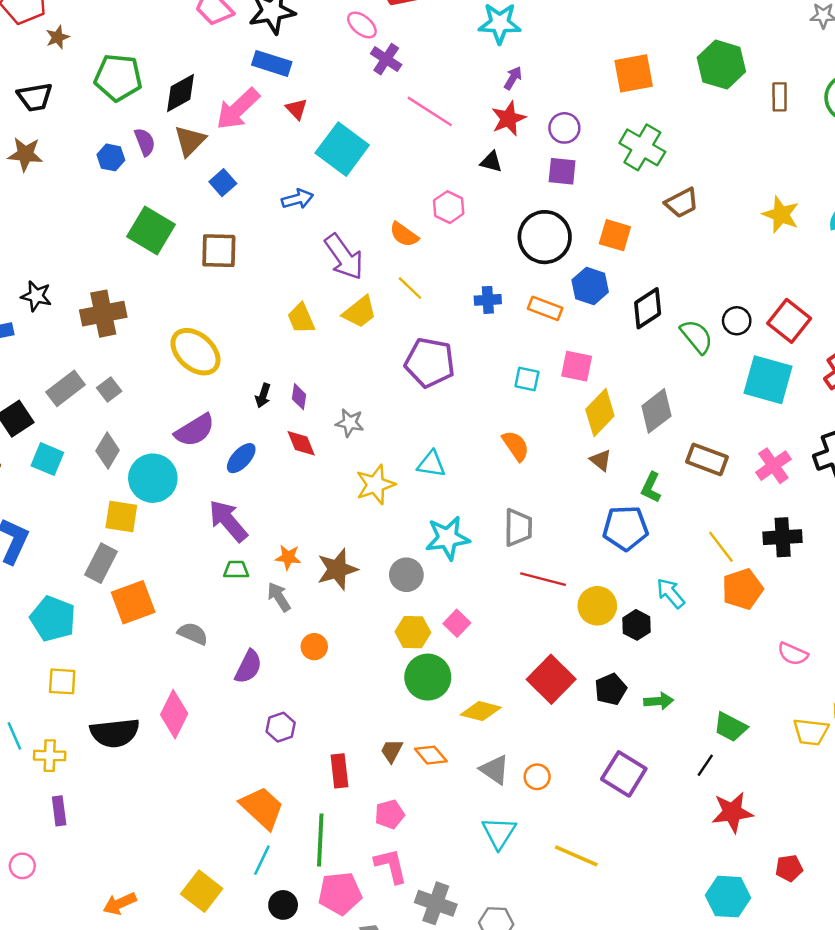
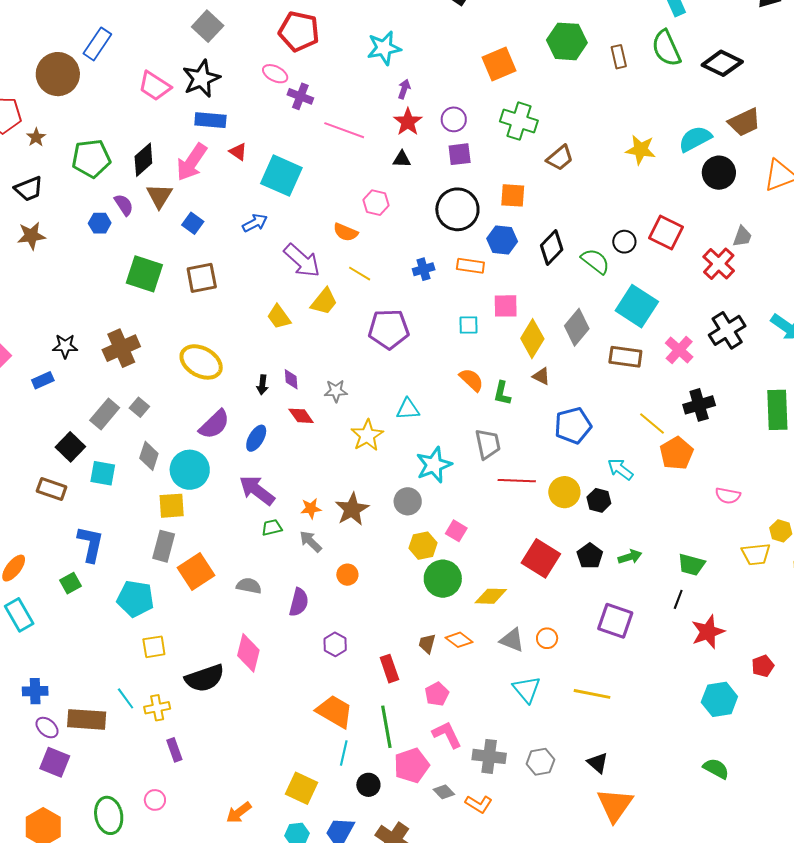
cyan square: (768, 380) -> (637, 306), moved, turned 30
green L-shape: (651, 487) -> (502, 393), moved

